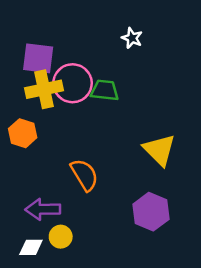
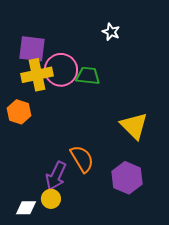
orange semicircle: (84, 175) -> (82, 159), moved
purple arrow: (43, 209) -> (56, 176), moved, turned -64

